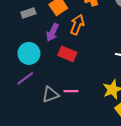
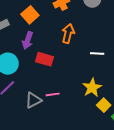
orange arrow: (77, 25) -> (68, 34), moved

